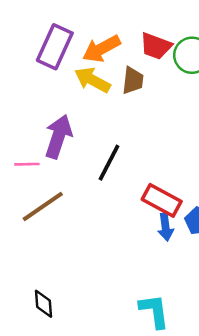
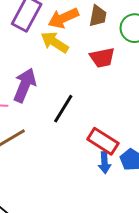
red trapezoid: (156, 46) -> (102, 58), moved, turned -36
brown trapezoid: (133, 80) -> (98, 16), moved

